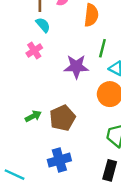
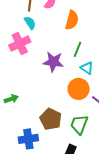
pink cross: (34, 51) -> (20, 44), size x1.5
brown pentagon: (62, 118) -> (51, 119), moved, turned -30

